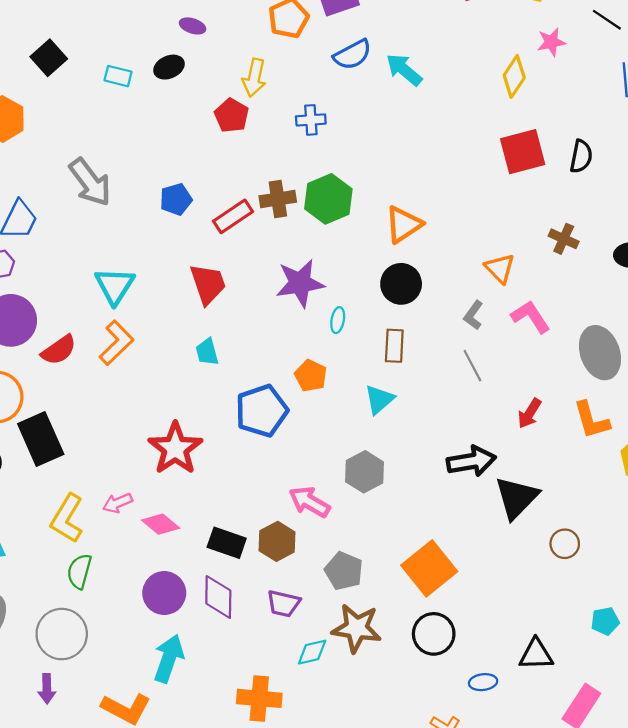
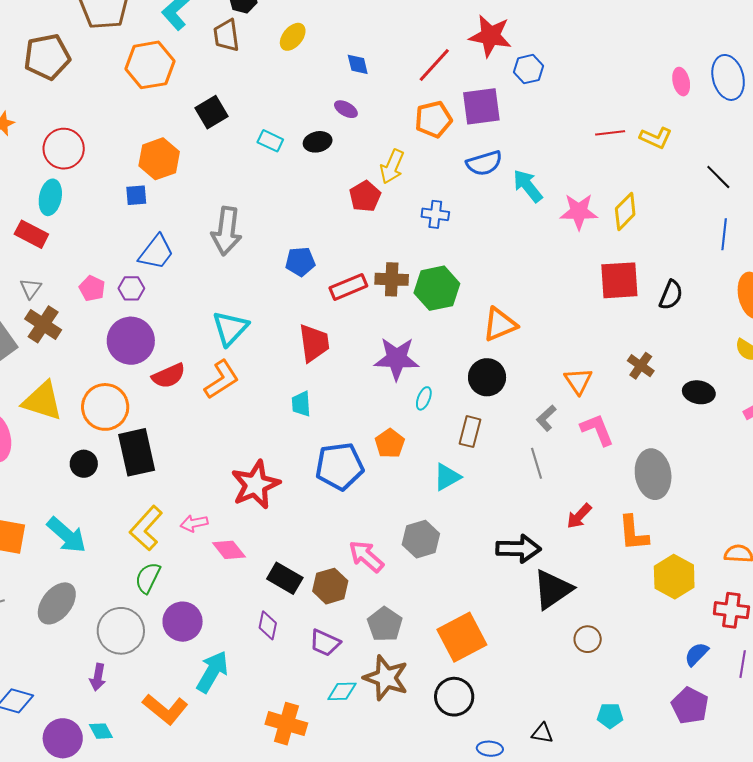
pink star: (551, 42) -> (579, 212), moved, size x1.4
gray arrow: (90, 182) -> (226, 231), turned 33
purple circle: (164, 593) -> (183, 622), moved
purple diamond: (218, 597) -> (268, 625), size x0.7
black triangle: (536, 654) -> (542, 733), size x0.7

